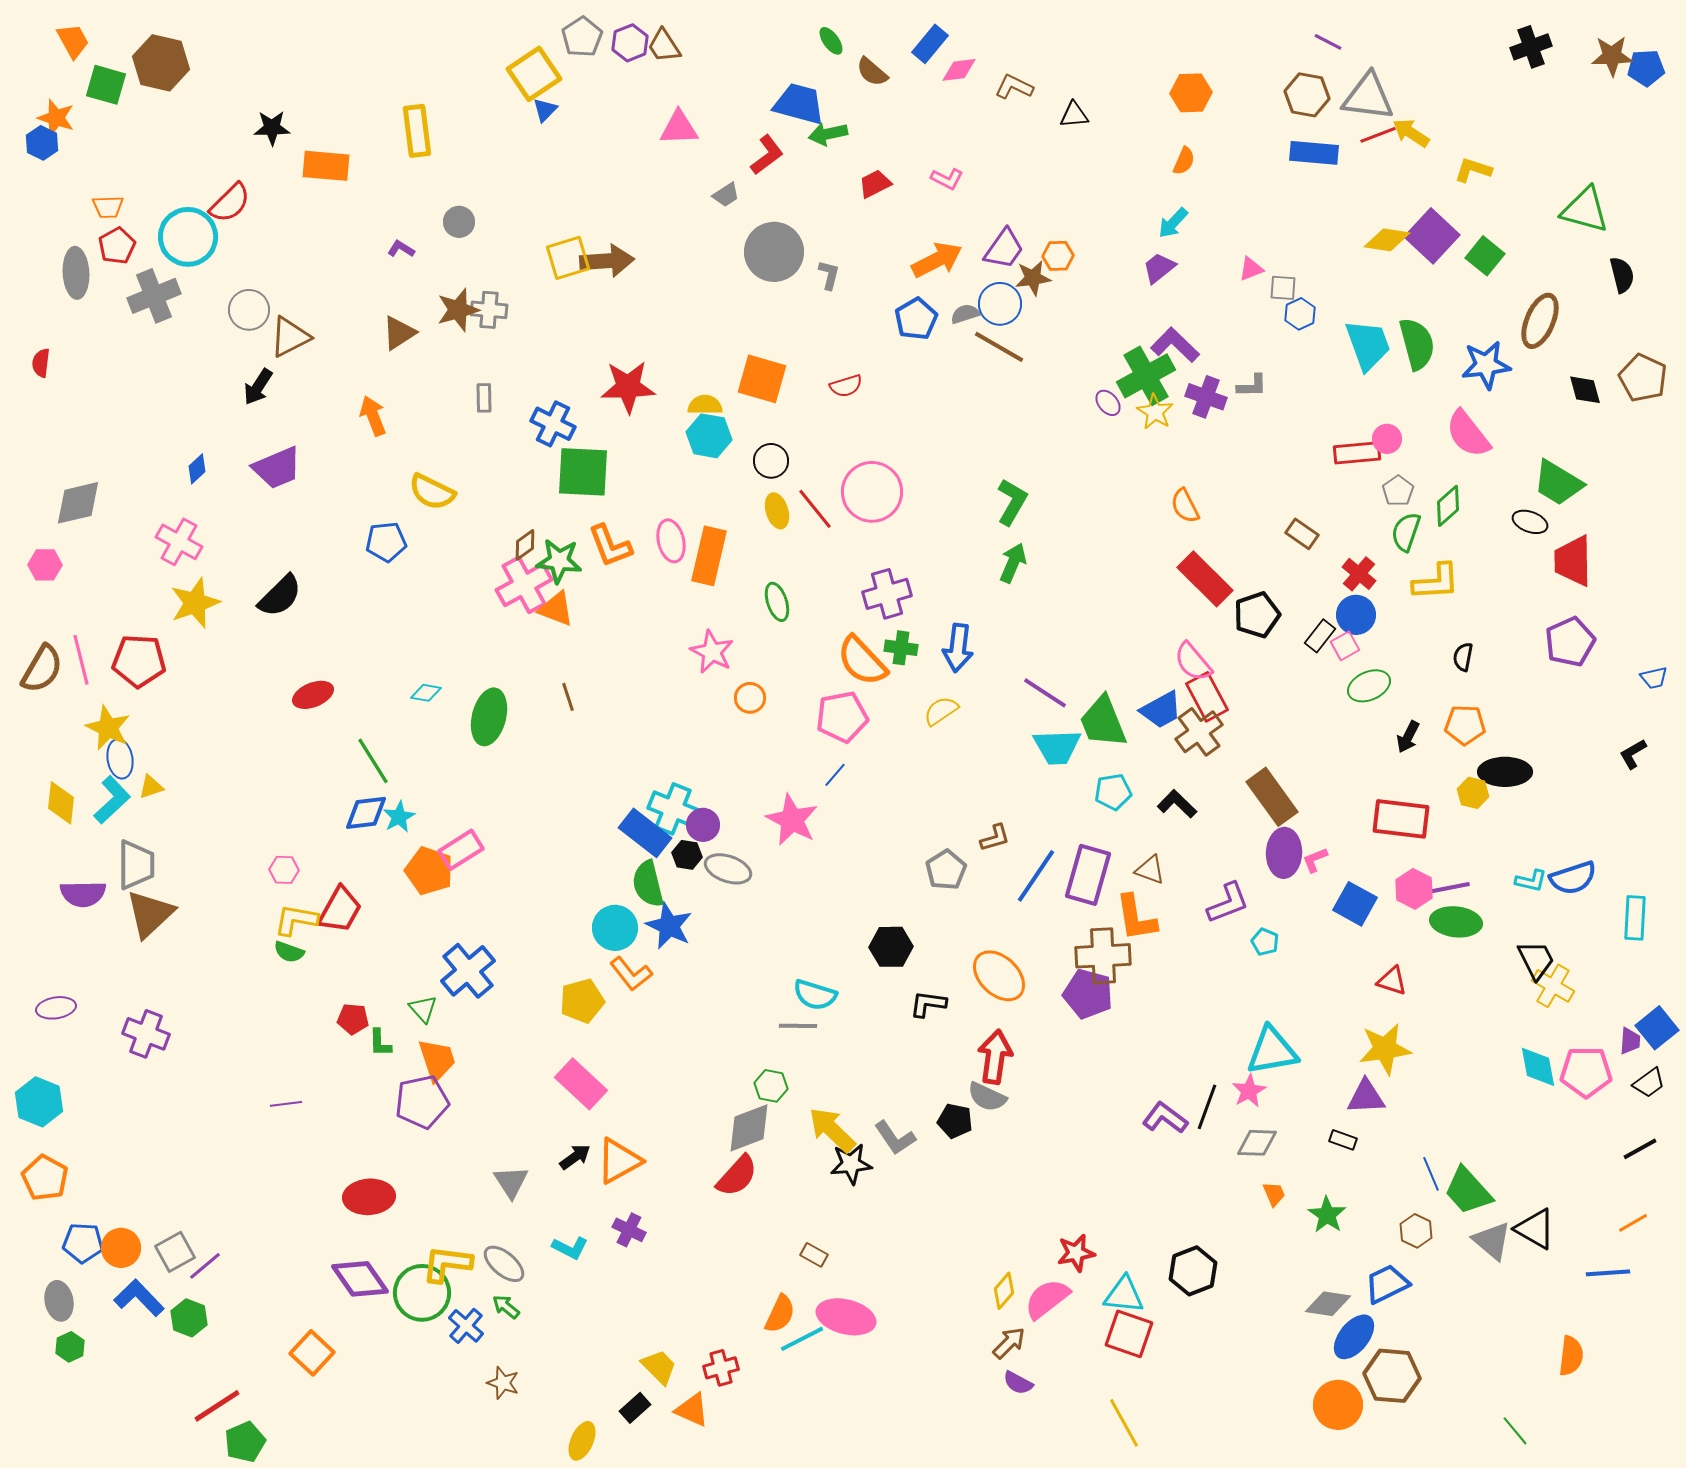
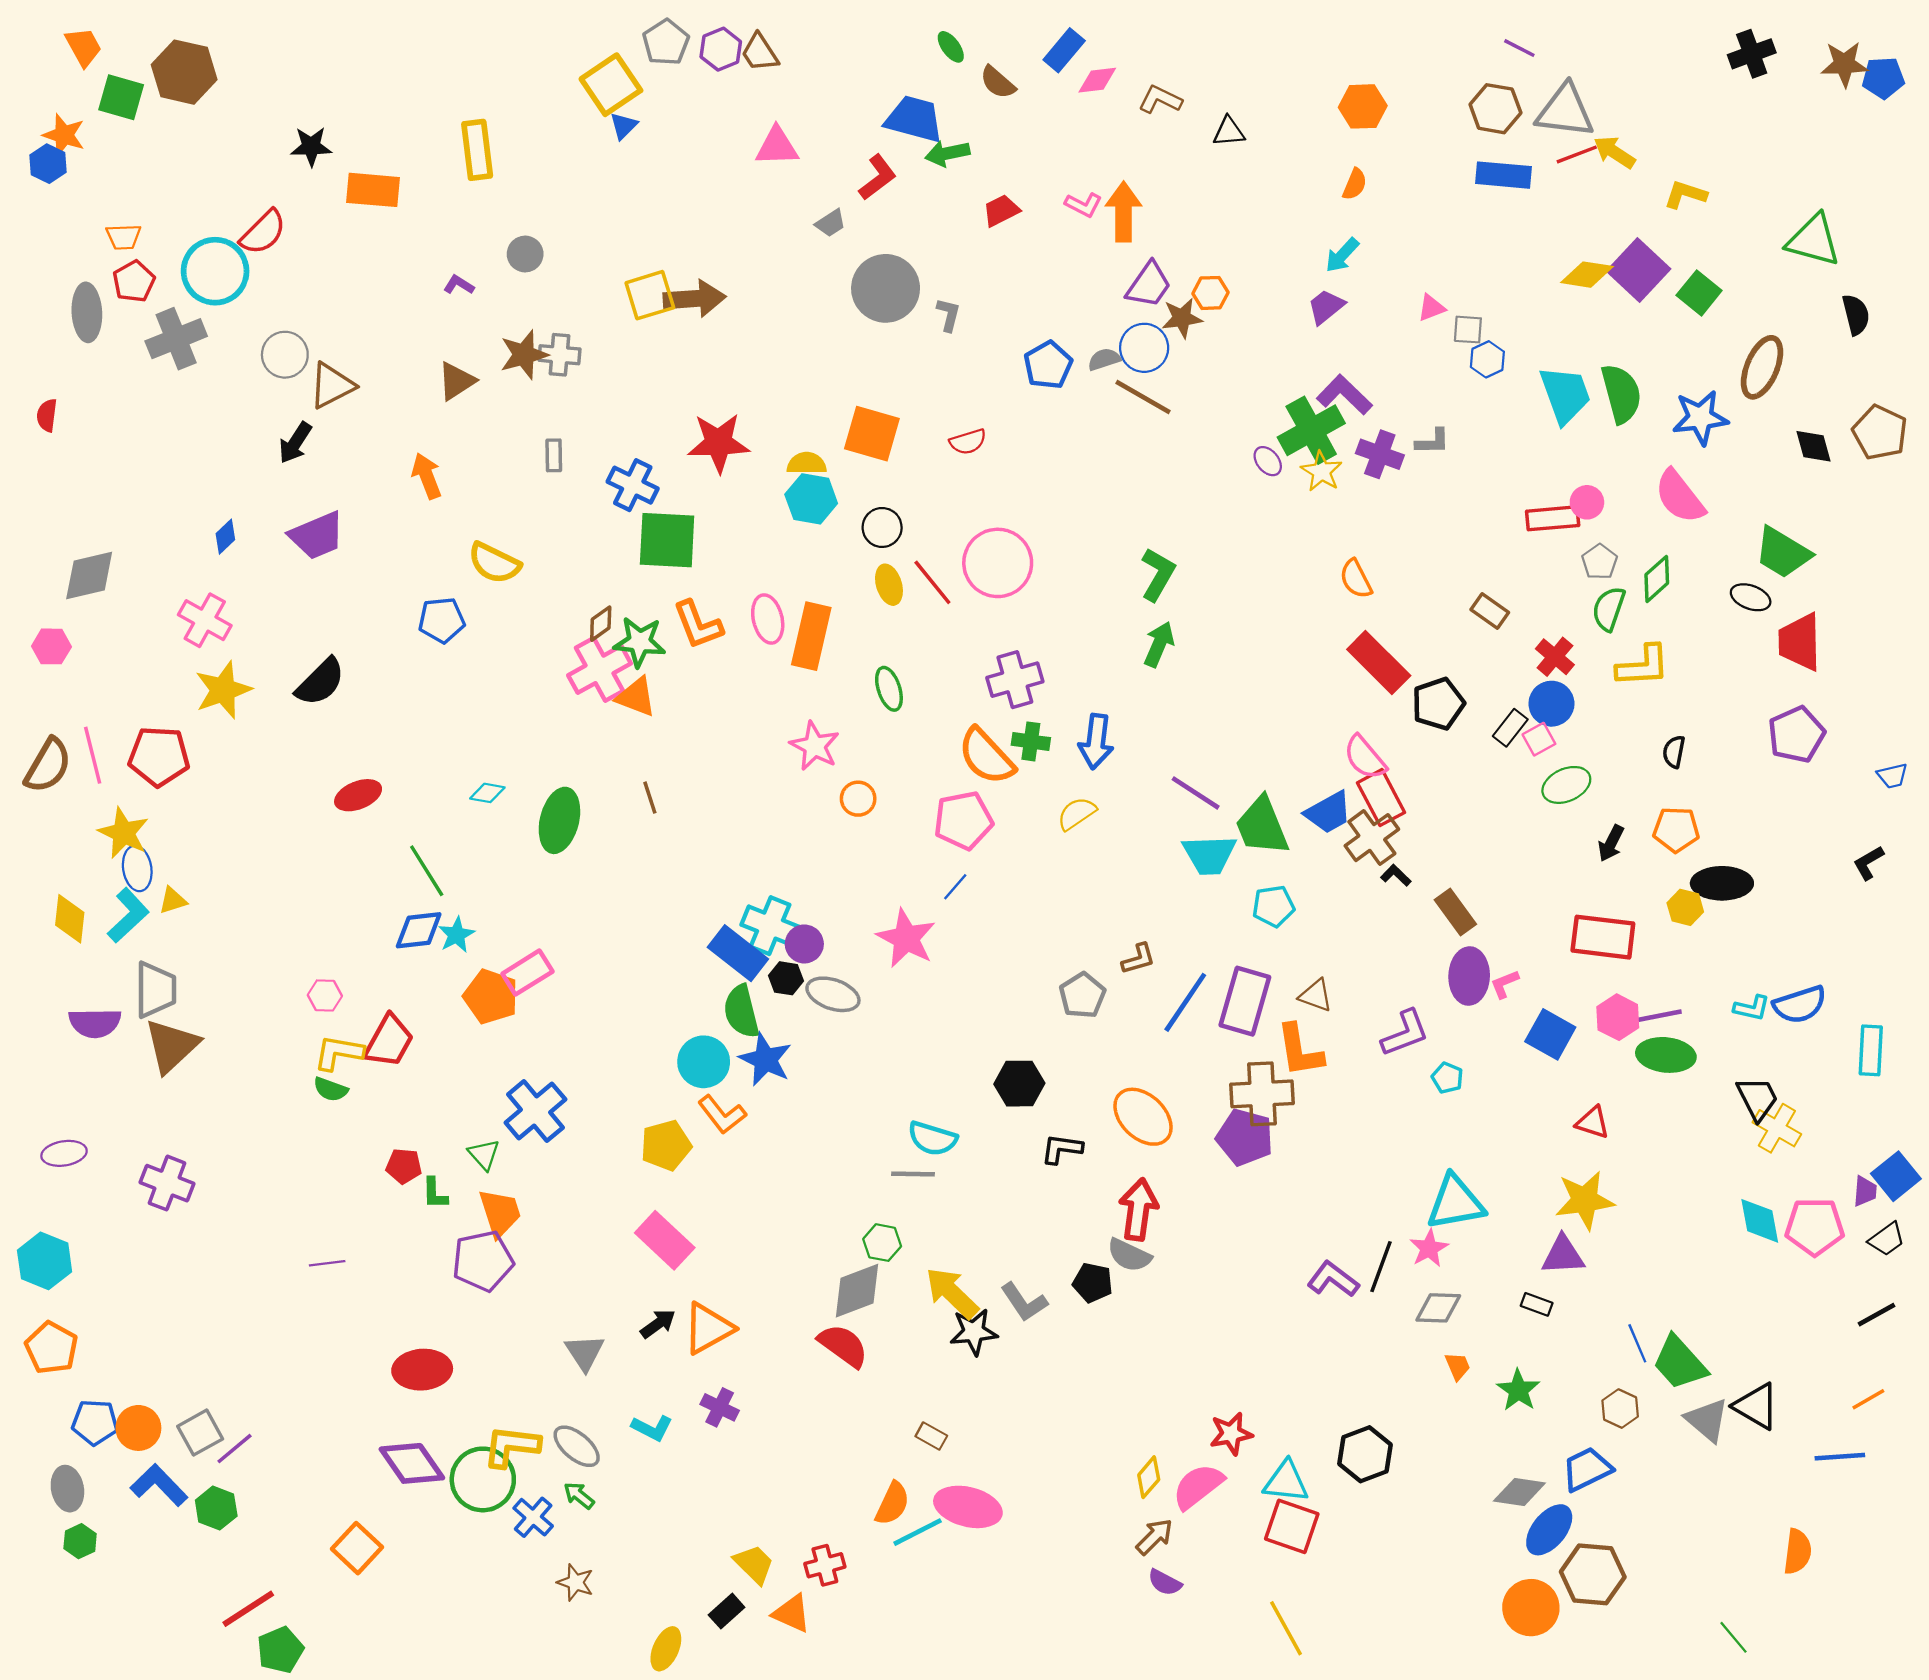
orange arrow: (937, 260) -> (1124, 212), moved, turned -63
brown rectangle: (1272, 797) -> (1455, 912), size x0.7
black L-shape: (1177, 804) -> (1396, 875), moved, size x0.7
red semicircle: (737, 1176) -> (843, 1346), turned -96

